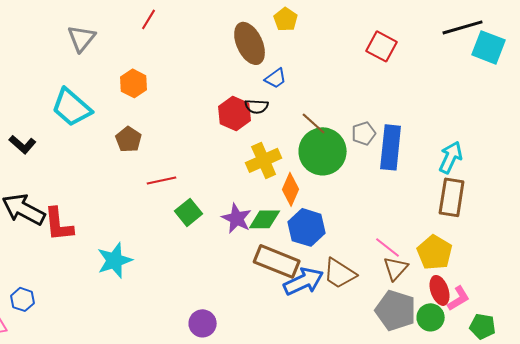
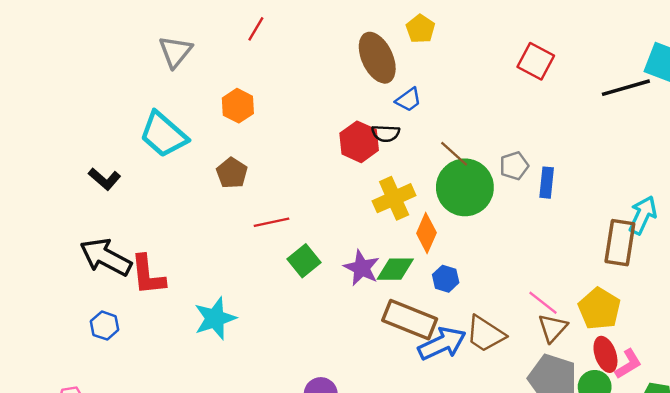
black line: (463, 27) -> (626, 88), moved
blue rectangle: (391, 147) -> (547, 183), size x0.6
cyan arrow: (451, 157) -> (643, 215), moved
blue hexagon: (307, 227) -> (446, 279), size x0.6
blue hexagon: (23, 299) -> (105, 326), moved

